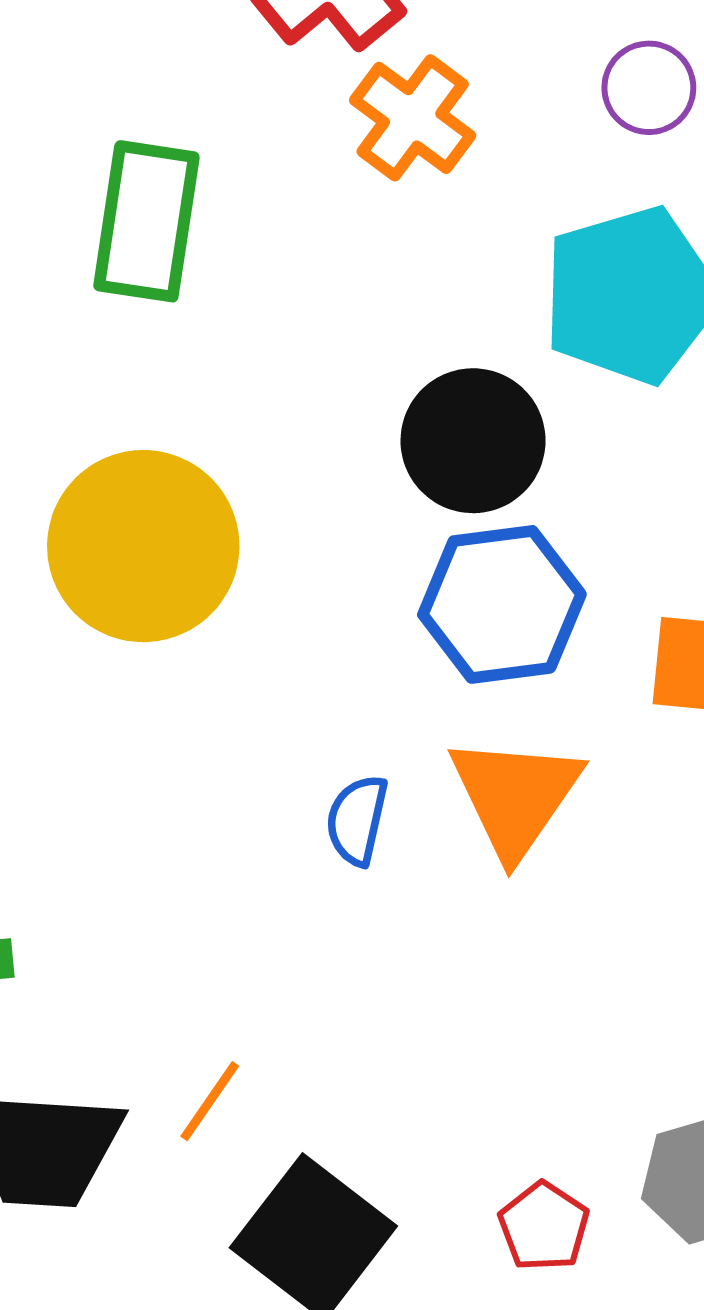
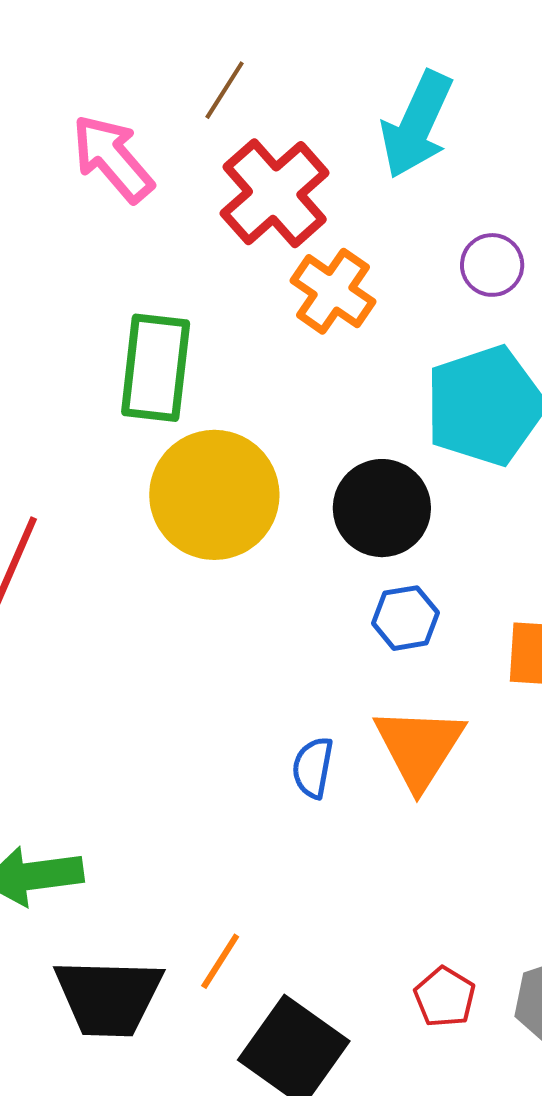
yellow circle: (143, 546) -> (214, 495), moved
blue hexagon: (502, 604) -> (406, 618), size x0.6
red pentagon: (544, 1227) -> (445, 997), moved

